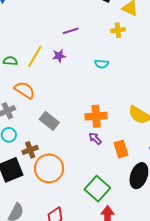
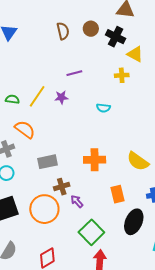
gray rectangle: (49, 121) -> (48, 162), turned -54
purple arrow: (95, 139) -> (77, 201), moved
brown cross: (30, 150) -> (62, 187), moved

